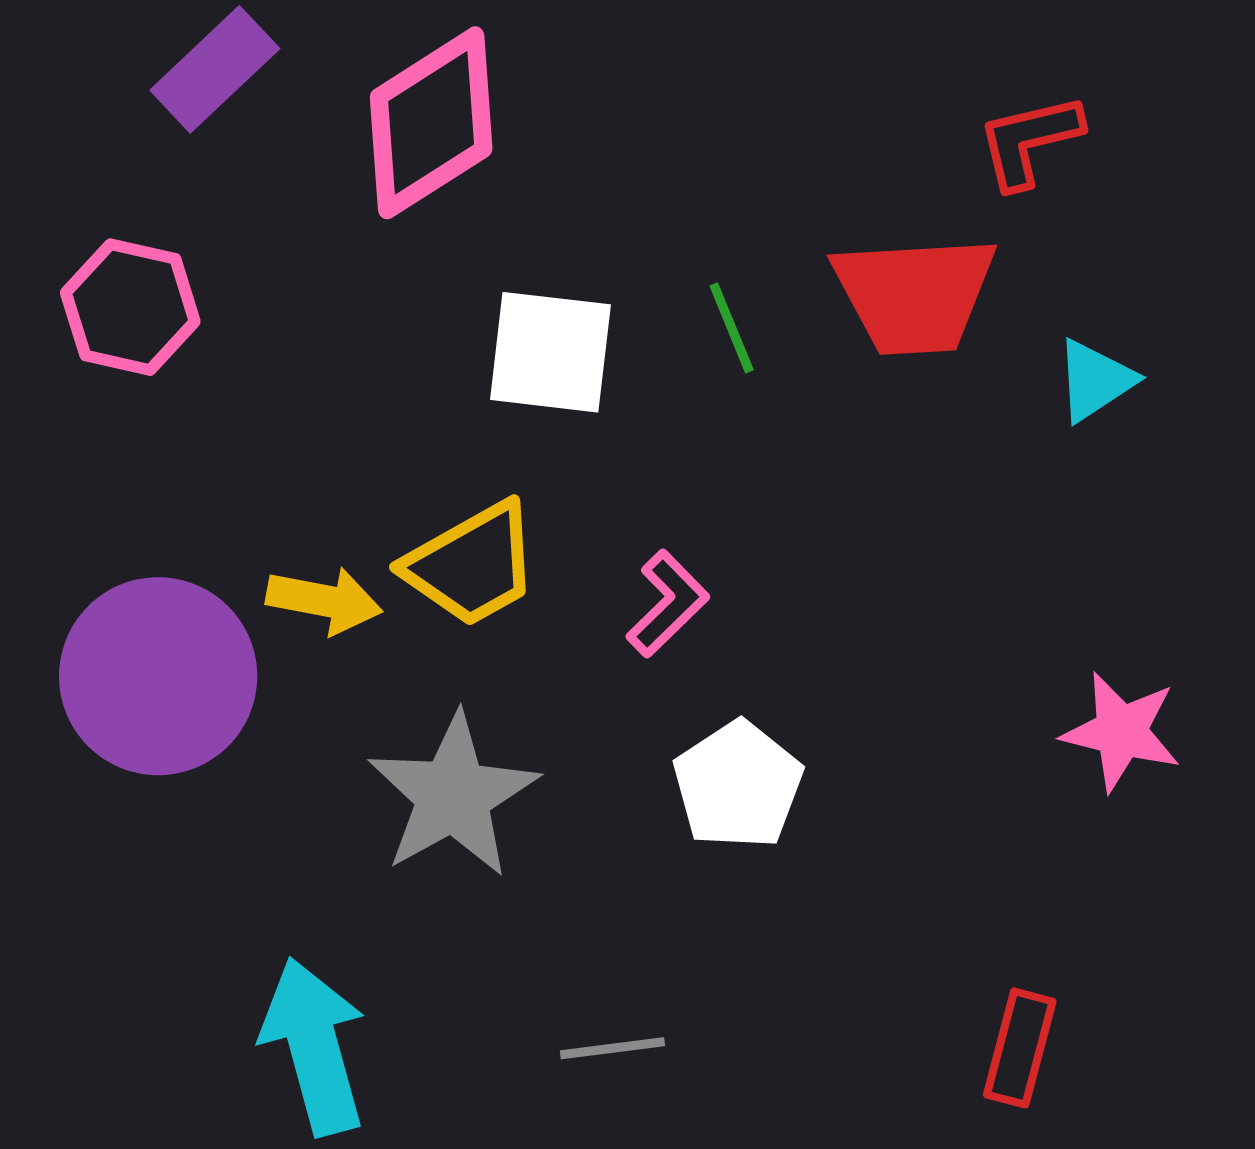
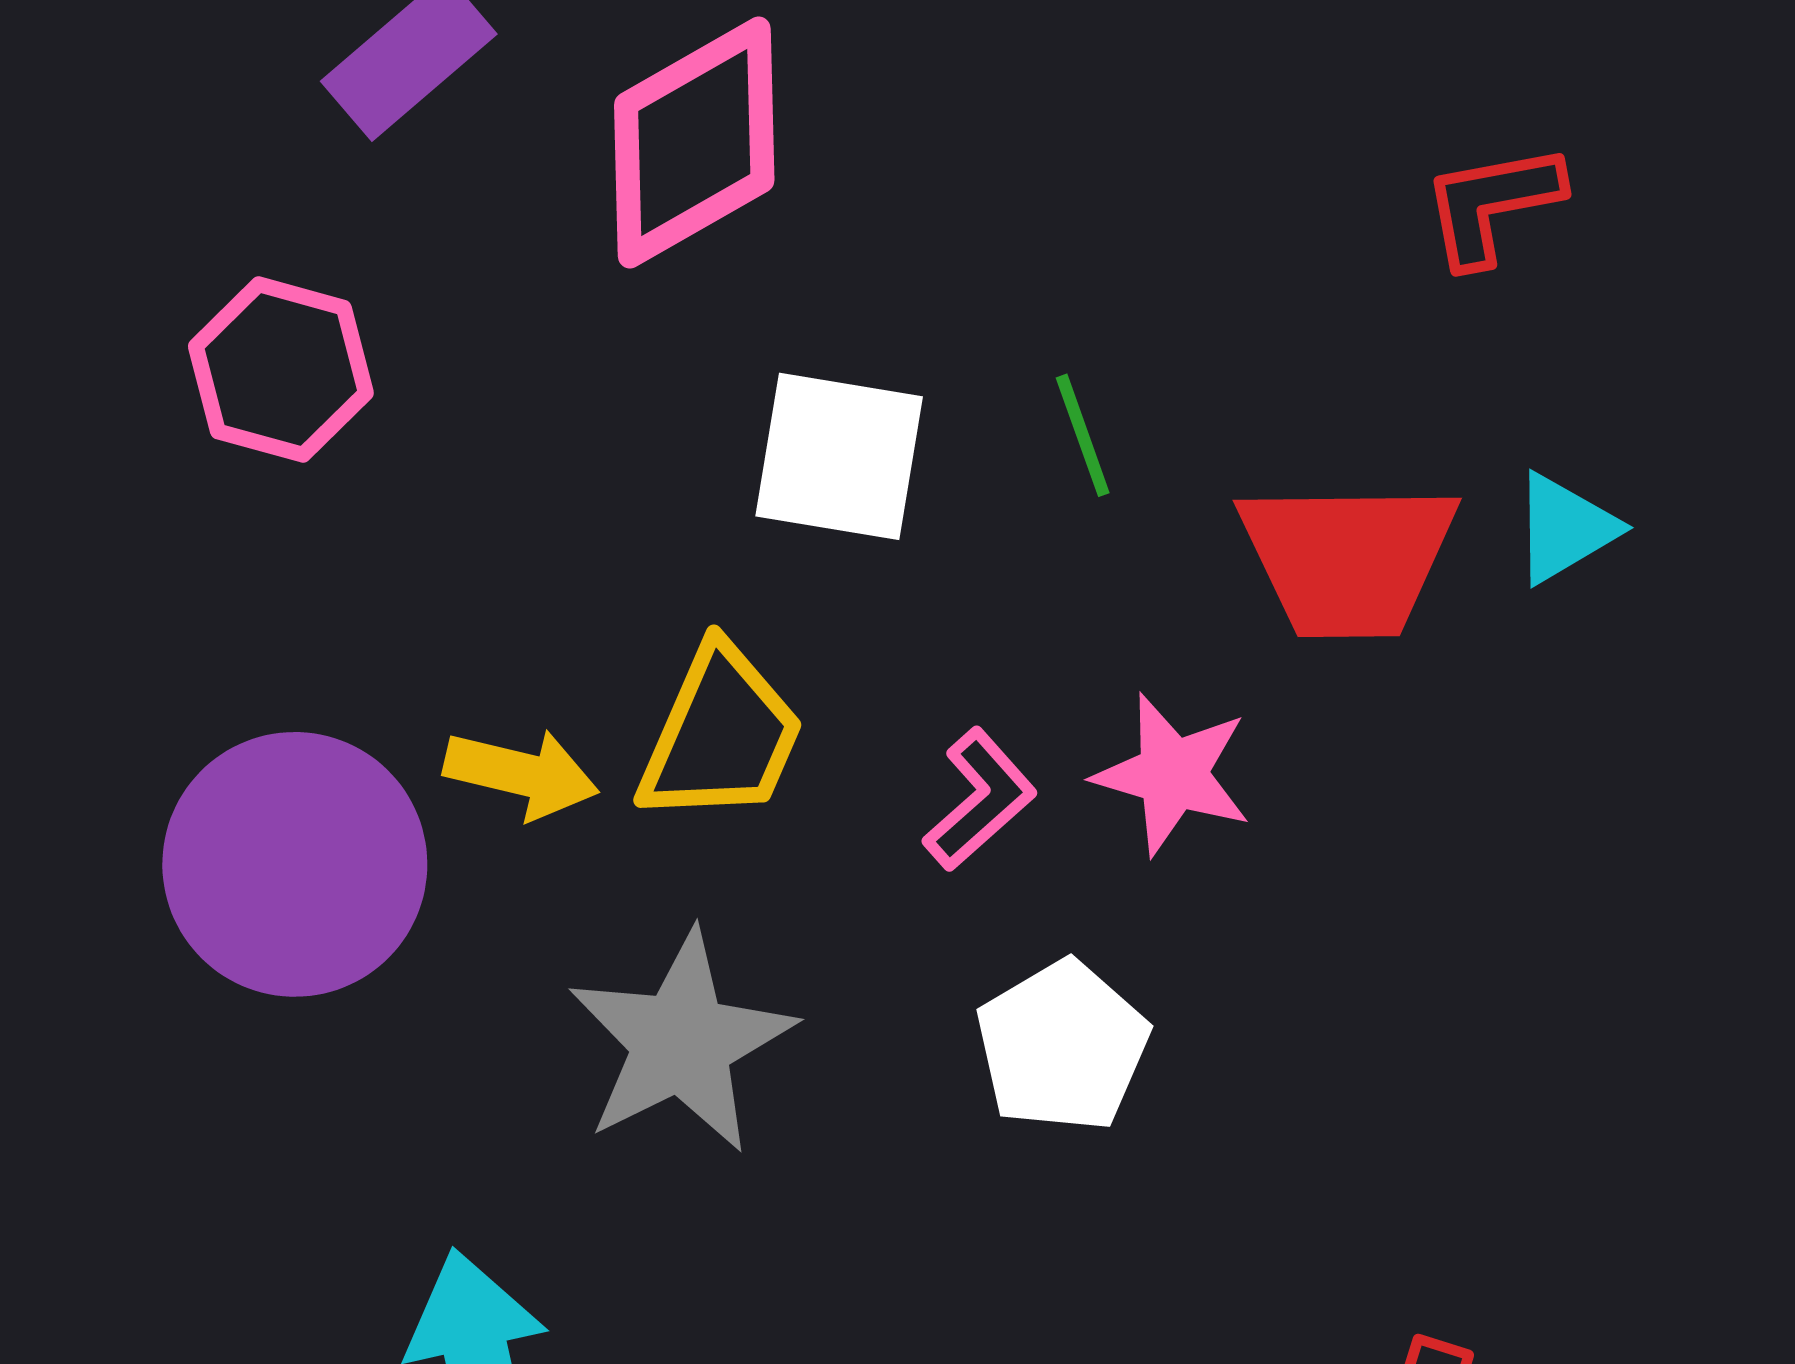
red trapezoid: (914, 295) -> (1348, 559), moved
yellow trapezoid: (472, 565) -> (721, 735), turned -40
pink star: (1121, 732) -> (1173, 774), moved

